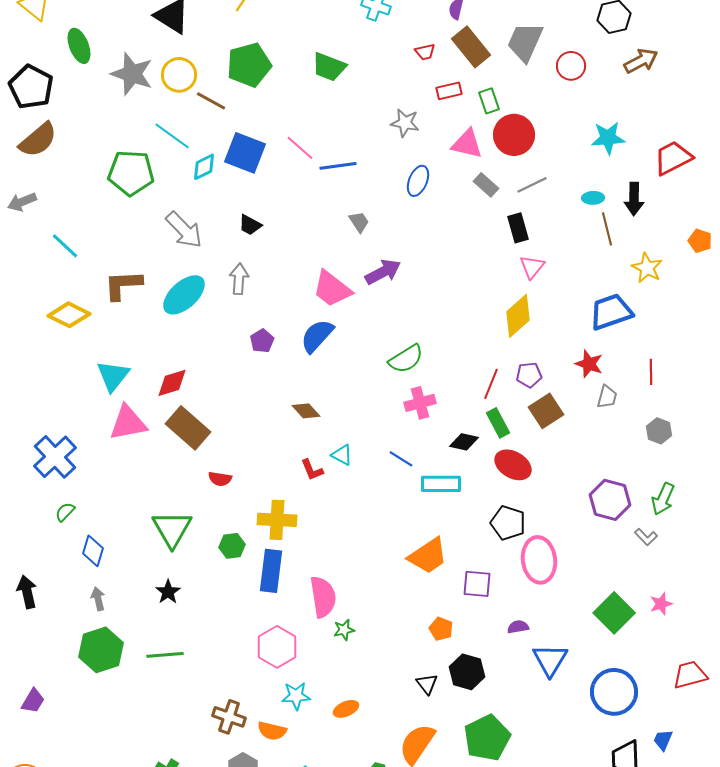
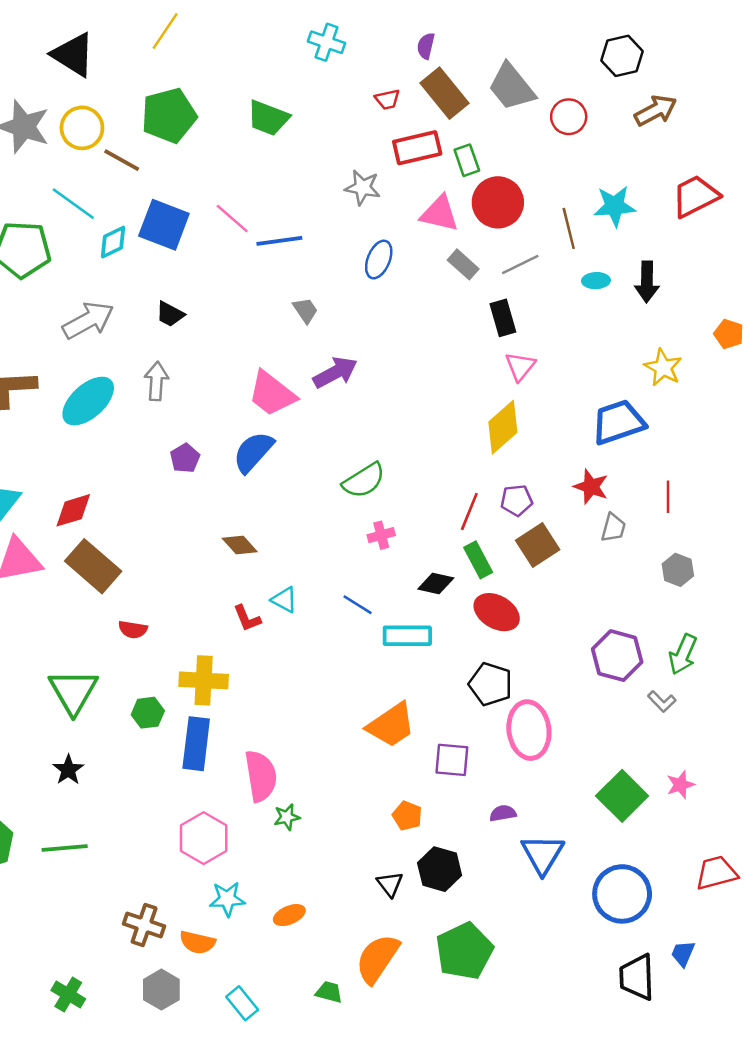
gray trapezoid: (525, 42) -> (512, 87), turned -63
red rectangle: (449, 91) -> (417, 148), size x1.5
red trapezoid: (673, 158) -> (695, 196), moved
brown line: (607, 229) -> (569, 228), moved
gray arrow: (184, 230) -> (88, 320), turned -75
pink cross: (420, 403) -> (381, 535), size x0.7

